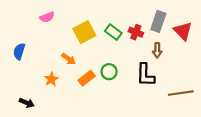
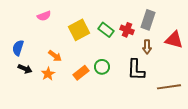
red triangle: (183, 31) -> (174, 40), moved, turned -30
orange arrow: (68, 59) -> (55, 56), moved
black arrow: (27, 103) -> (25, 69), moved

